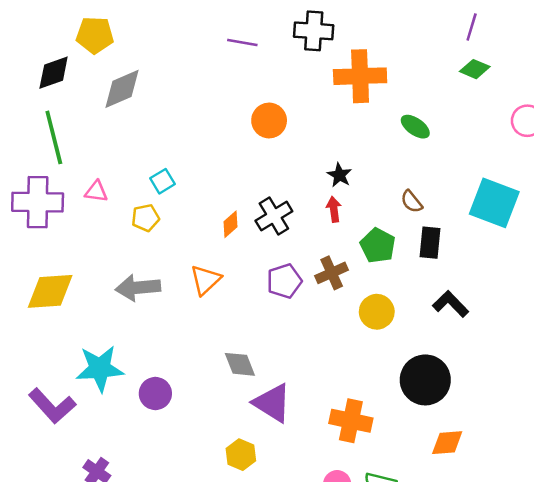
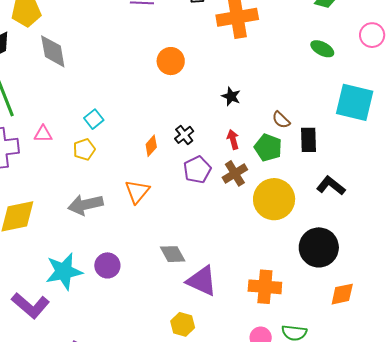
gray diamond: (122, 89) -> (53, 51), turned -69
green ellipse: (415, 127) -> (322, 49), moved
brown semicircle: (412, 202) -> (281, 120), moved
red arrow: (334, 209) -> (233, 139), moved
black cross: (274, 216) -> (184, 135), size x0.7
purple pentagon: (284, 281) -> (197, 170), moved
yellow circle: (377, 312) -> (274, 199), size x1.5
purple circle: (155, 394) -> (107, 265), moved

